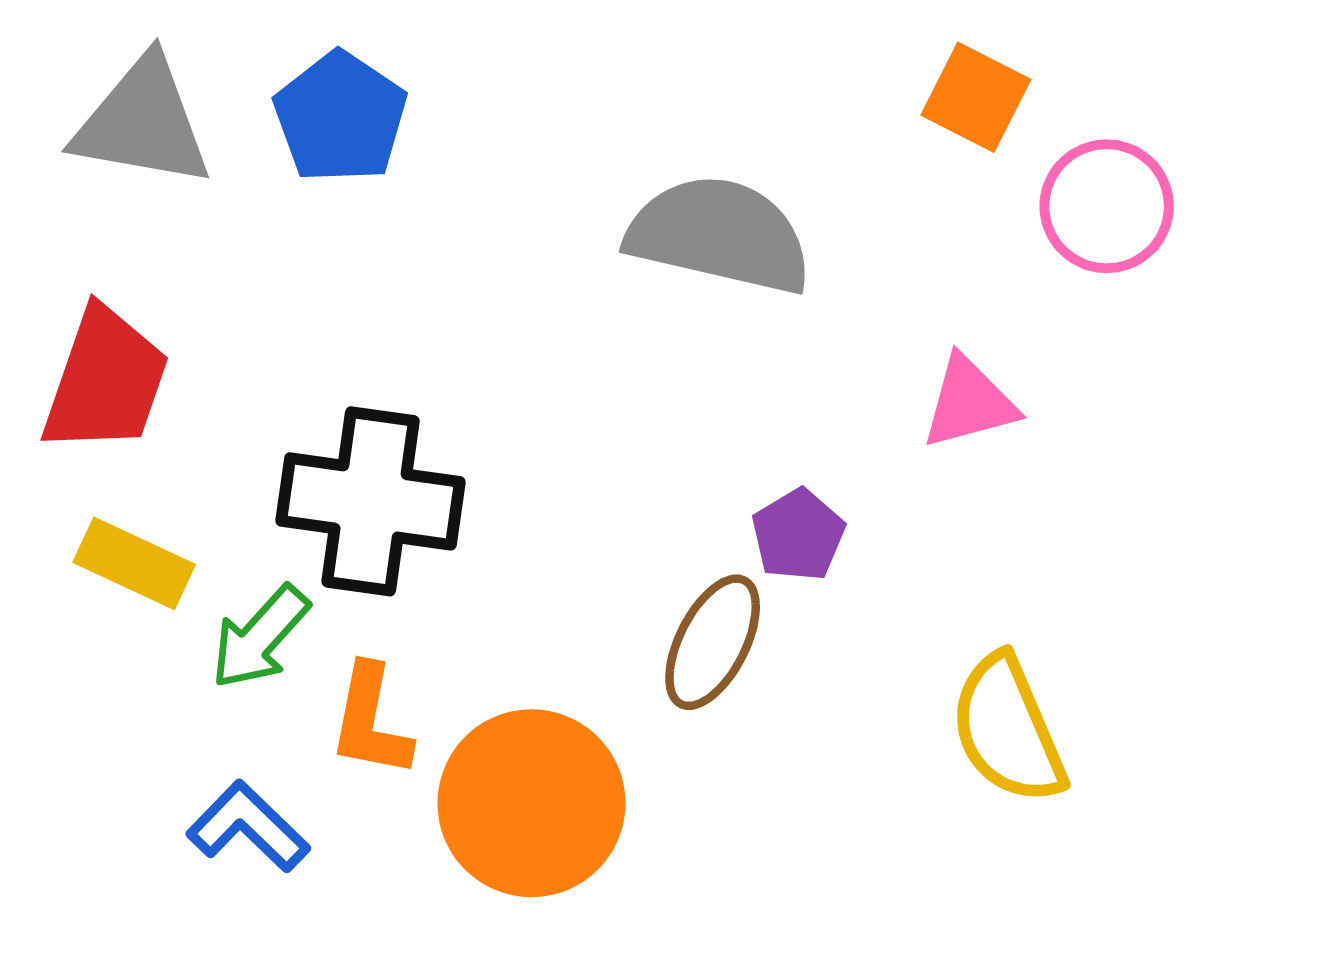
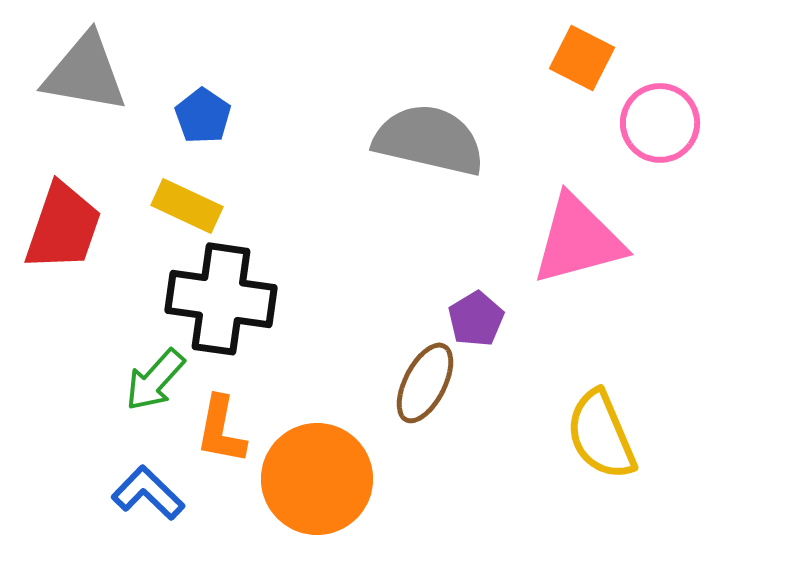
blue pentagon: (340, 117) -> (203, 116), moved, size x0.7
pink triangle: (969, 402) -> (578, 240), size x1.6
yellow rectangle: (134, 563) -> (187, 206), moved

